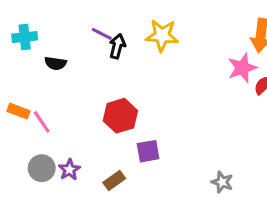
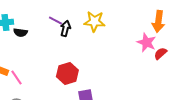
black semicircle: (56, 63) -> (20, 32), moved
pink star: (242, 68) -> (146, 42), turned -30

